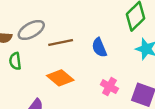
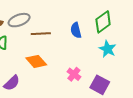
blue semicircle: (99, 48) -> (76, 30), moved

